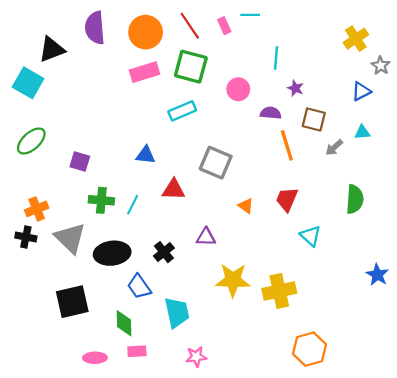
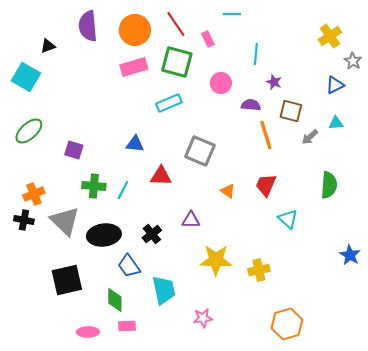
pink rectangle: (224, 26) -> (208, 39), moved
black triangle: (52, 49) -> (48, 46), size x0.6
yellow cross: (279, 291) -> (259, 270), size x0.7
pink star: (196, 357) -> (203, 318), moved

